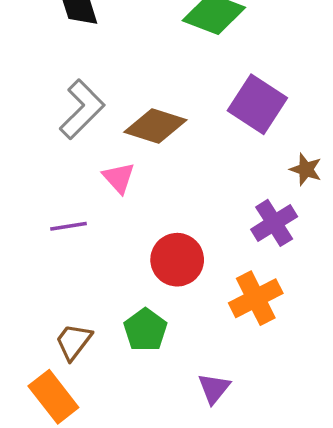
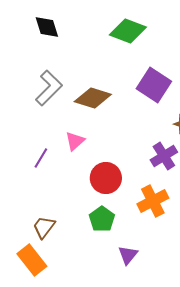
pink triangle: (119, 178) -> (75, 141), moved, turned 30
purple line: (69, 226) -> (41, 158), turned -50
green pentagon: (145, 330) -> (102, 219), moved

